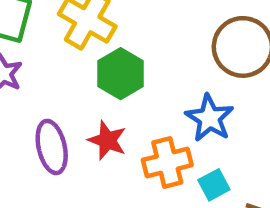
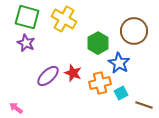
green hexagon: (121, 74) -> (98, 43), moved
purple ellipse: (52, 147) -> (48, 76), turned 60

